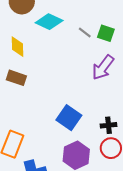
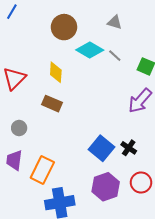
gray line: (85, 33) -> (115, 56), moved
black cross: (108, 125) -> (129, 148), moved, turned 35

